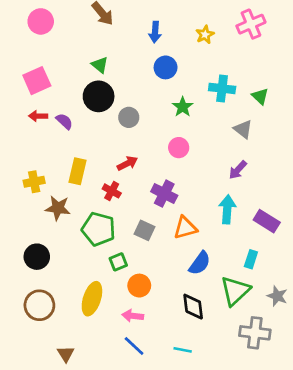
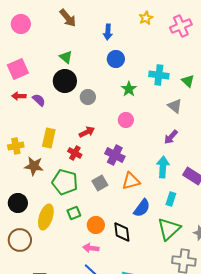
yellow star: (205, 35) -> (146, 18), moved
gray square: (145, 230) -> (100, 183), turned 35
cyan rectangle: (251, 259) -> (171, 199), moved
green square: (118, 262) -> (74, 213), moved
yellow ellipse: (92, 299) -> (46, 217), moved
black diamond: (193, 307) -> (122, 232), moved

